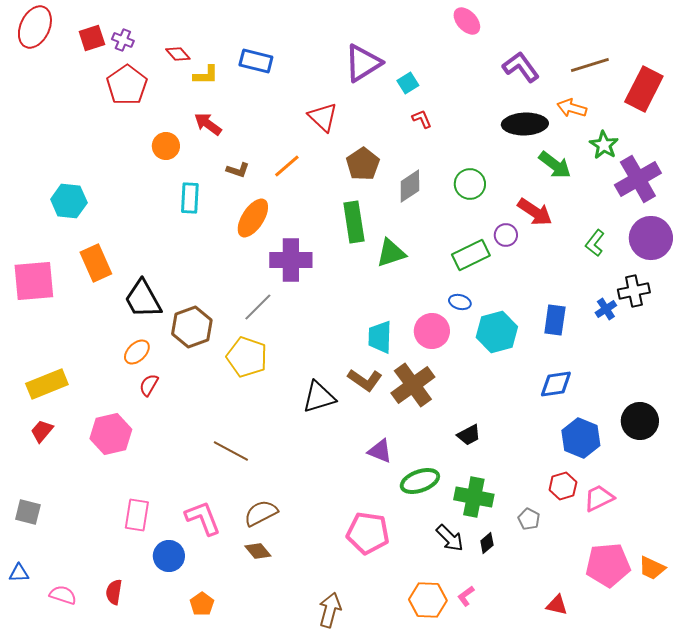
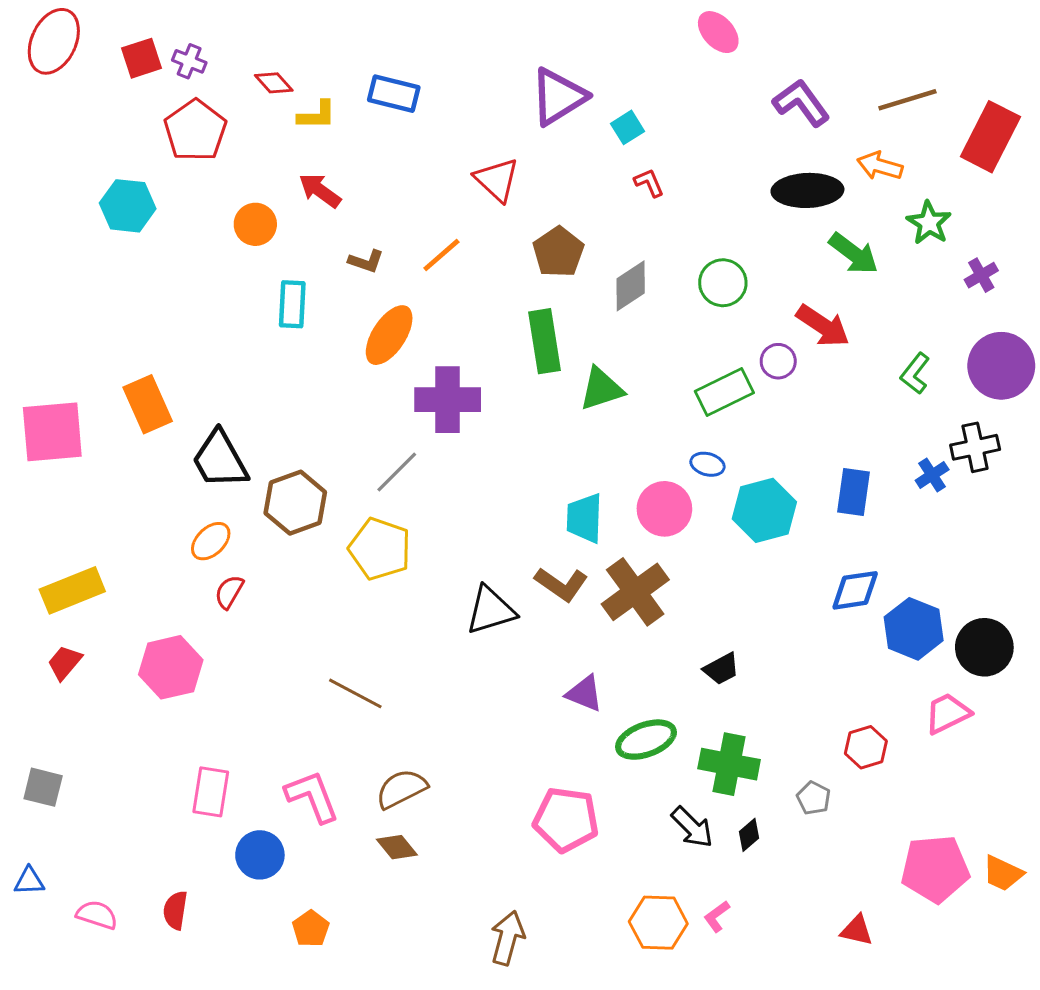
purple cross: (638, 179) -> (981, 275), size x0.5
cyan hexagon: (69, 201) -> (128, 206), moved
blue hexagon: (581, 438) -> (914, 629), moved
pink trapezoid: (599, 498) -> (947, 713), moved

